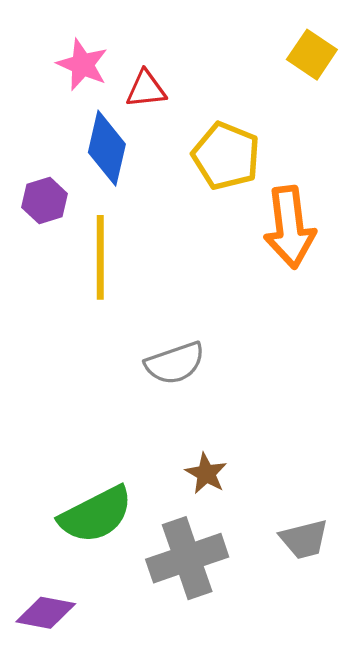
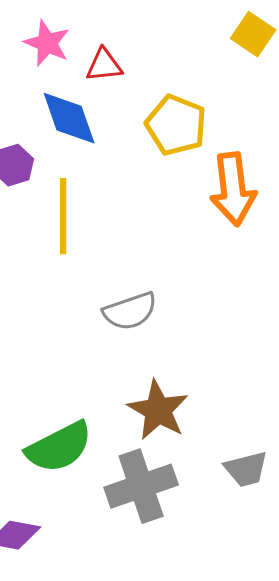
blue diamond: (107, 148) -> (69, 118), turned -32
brown star: (206, 473) -> (158, 410), size x1.6

